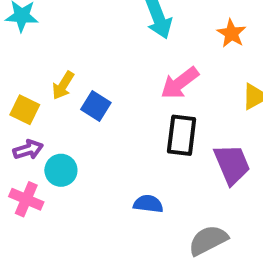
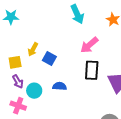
yellow square: (25, 110) -> (15, 62), turned -32
purple arrow: (28, 150) -> (18, 82), turned 80
blue semicircle: (148, 204) -> (60, 86), moved

